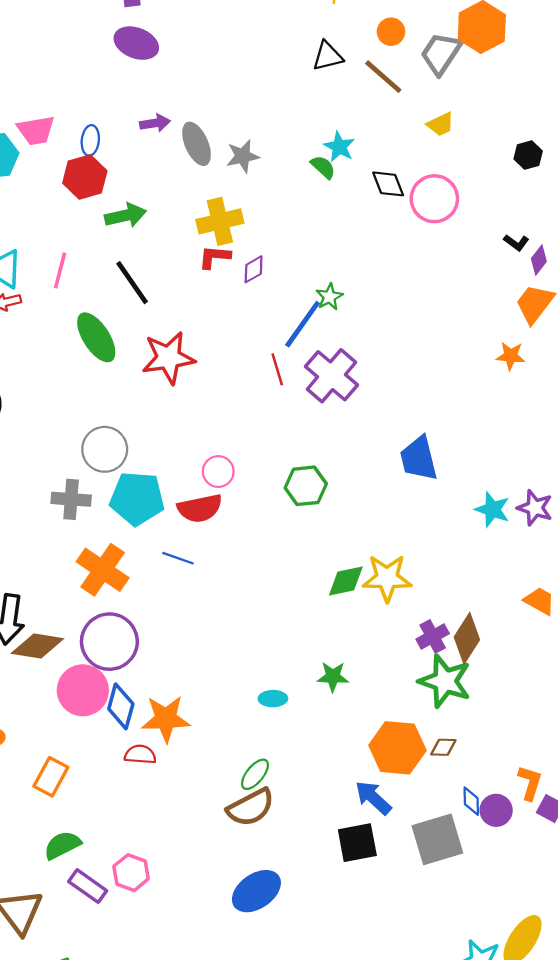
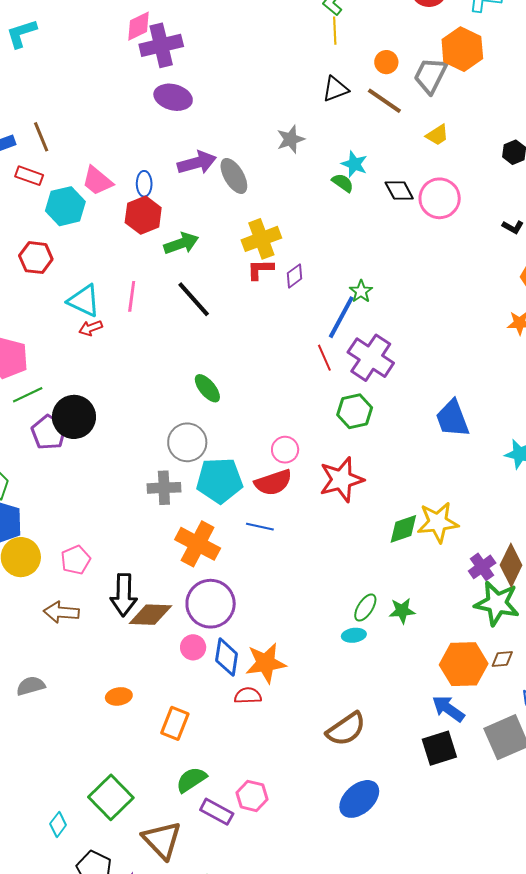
purple arrow: (155, 123) -> (197, 163), size x1.5
pink trapezoid: (36, 130) -> (97, 181), turned 56
gray star: (243, 156) -> (291, 139), moved
green ellipse: (96, 337) -> (207, 388), moved, size x0.7
red star: (168, 358) -> (341, 480), moved
green hexagon: (306, 486) -> (355, 411), moved
pink circle: (83, 690) -> (193, 647), size x0.6
green ellipse: (255, 774) -> (365, 608), moved

